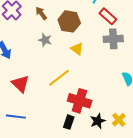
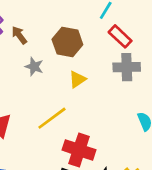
brown arrow: (41, 13) -> (19, 35), moved
yellow triangle: (77, 49) -> (77, 79), turned 48

